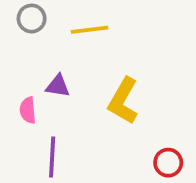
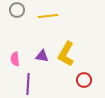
purple triangle: (58, 86) -> (42, 56), moved
red circle: (168, 163) -> (84, 80), moved

